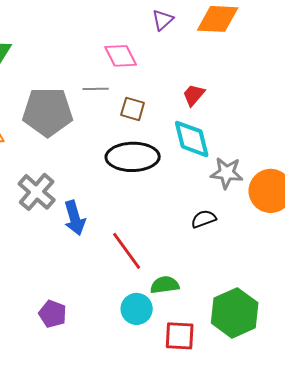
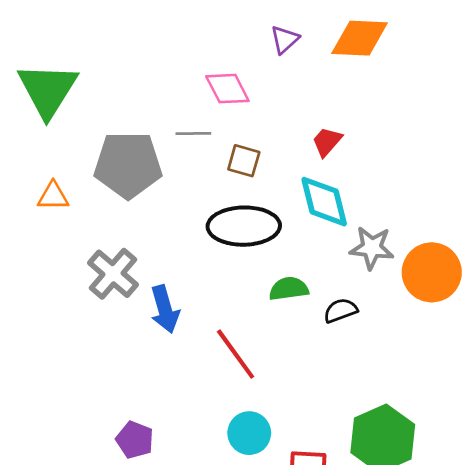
green semicircle: (165, 285) -> (289, 289), moved

